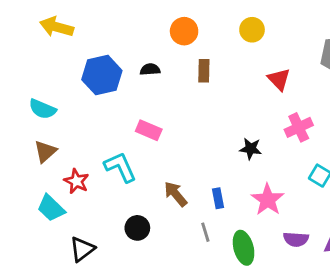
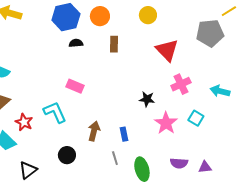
blue hexagon: (102, 75) -> (66, 17), moved
red triangle: (279, 79) -> (167, 50), size x1.4
brown arrow: (176, 194) -> (94, 131), turned 54
pink star: (268, 200) -> (166, 123), moved

